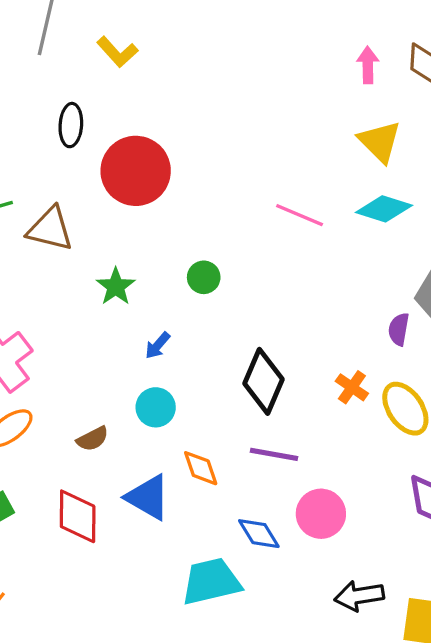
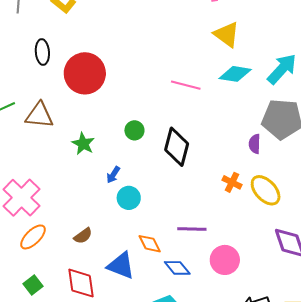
black diamond: (264, 381) -> (177, 147), moved
cyan circle: (156, 407) -> (129, 198), moved
blue diamond: (259, 534) -> (177, 268), moved

